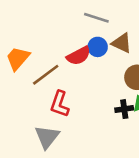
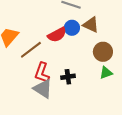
black cross: (124, 109) -> (68, 77), moved
gray triangle: (47, 137) -> (43, 89), moved, turned -35

